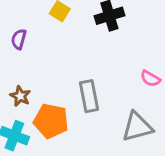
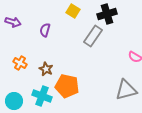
gray rectangle: (89, 96) -> (93, 36), moved, turned 45

